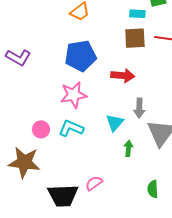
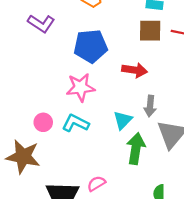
purple L-shape: (18, 57) -> (41, 23), moved
green arrow: (128, 148) -> (136, 149), size x1.8

